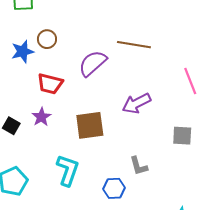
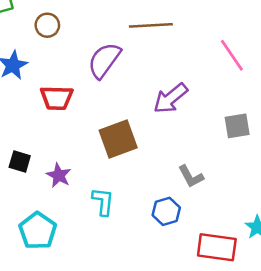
brown circle: (47, 39) -> (47, 25), moved
purple star: (41, 117) -> (59, 175), moved
cyan L-shape: (68, 170) -> (103, 202), size x0.7

